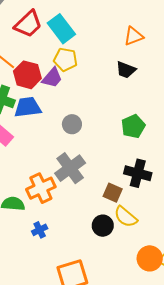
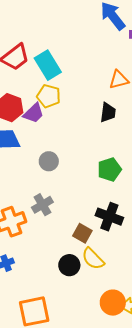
black trapezoid: (126, 70) -> (108, 112), turned -110
gray cross: (70, 168) -> (42, 205), size x0.7

